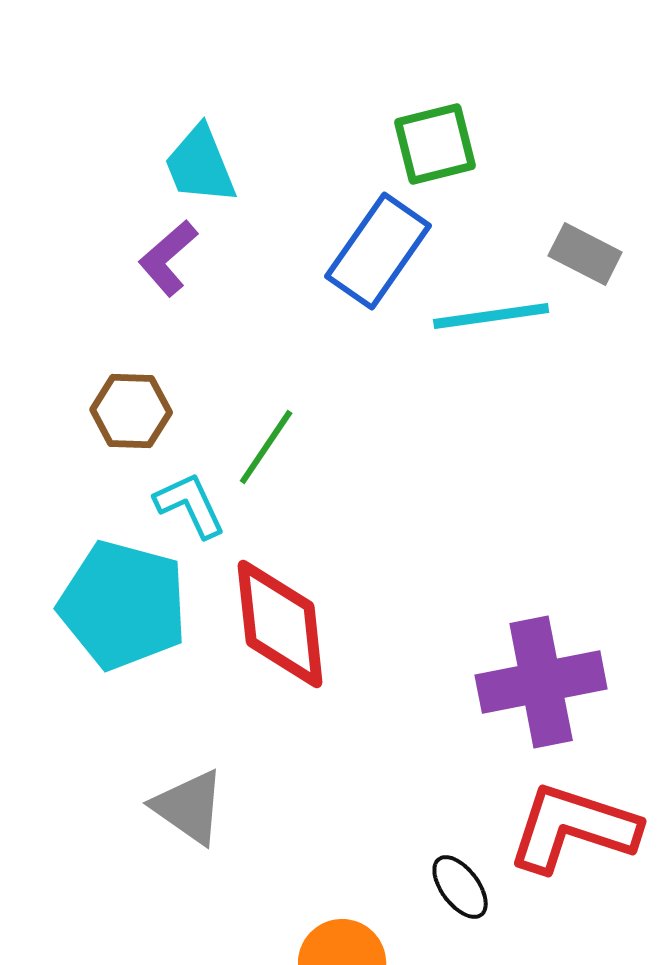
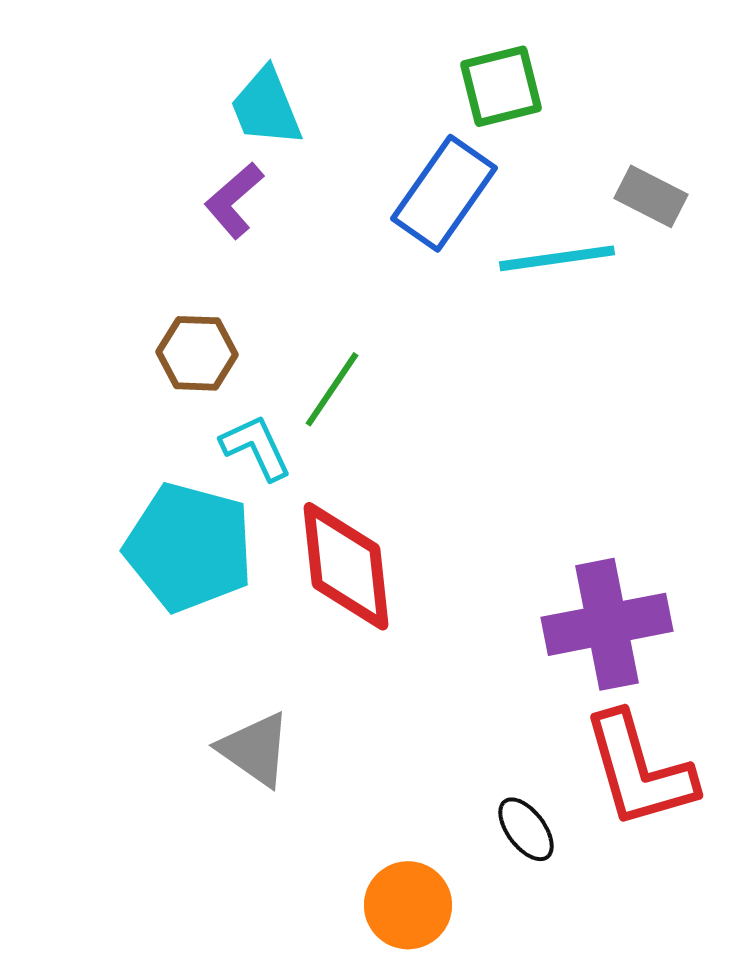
red L-shape: (573, 828) -> (639, 770), turned -124

